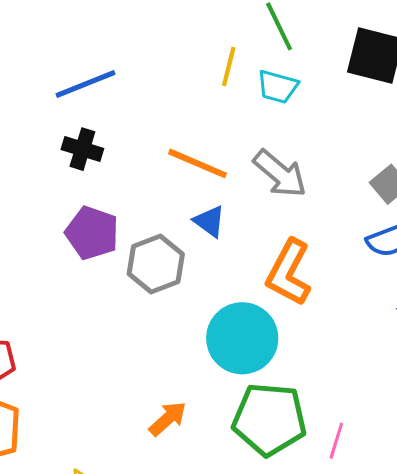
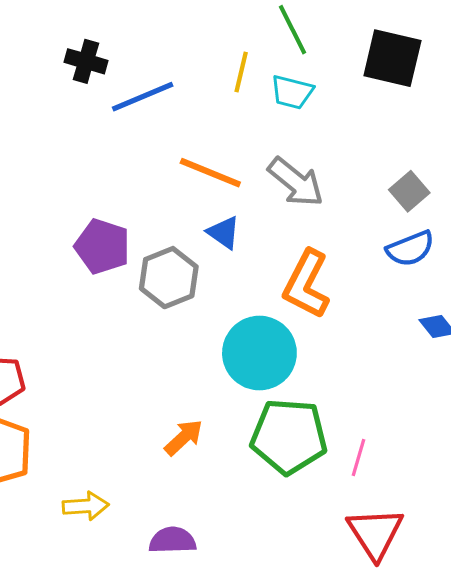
blue line: (85, 84) -> (143, 97), moved
black cross: (82, 149) -> (86, 61), moved

